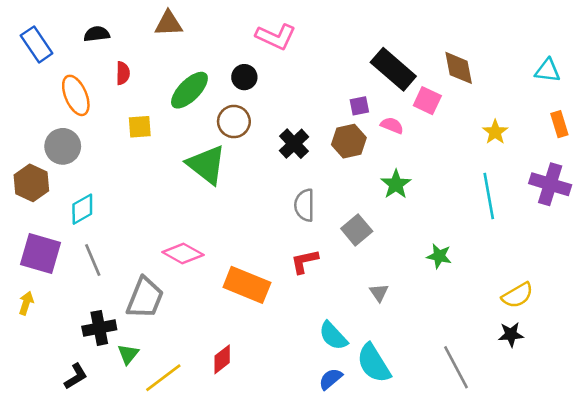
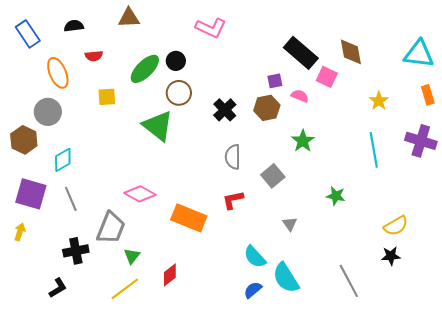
cyan triangle: (548, 71) -> (419, 54), size x1.5
red semicircle: (123, 73) -> (94, 56), turned 84
black circle: (244, 77) -> (176, 61), moved
green triangle: (128, 354) -> (132, 256), moved

